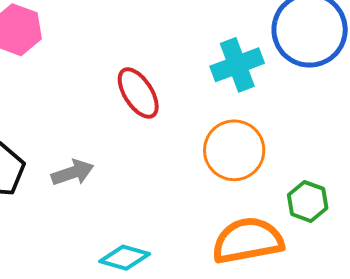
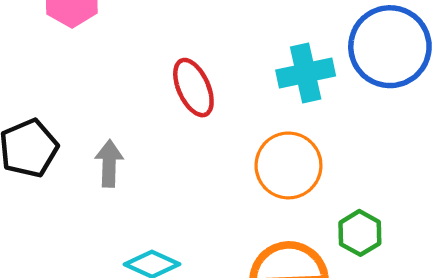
gray arrow: (72, 173) -> (109, 163), turned -78

